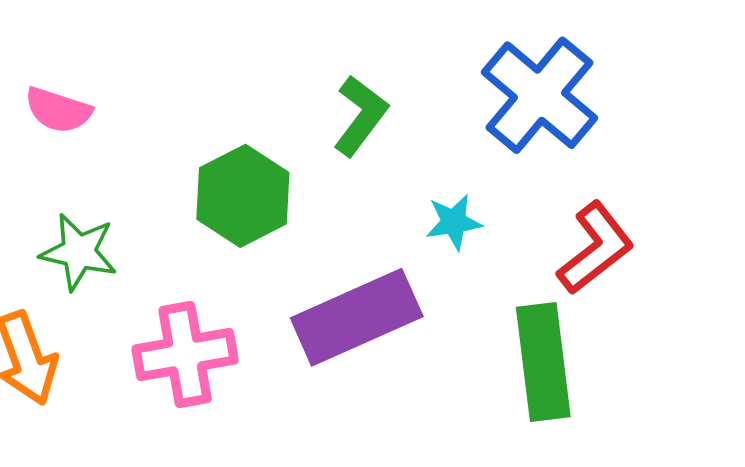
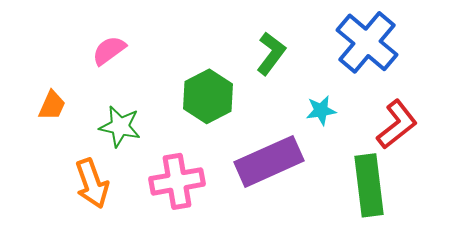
pink semicircle: (58, 110) -> (109, 50), turned 126

